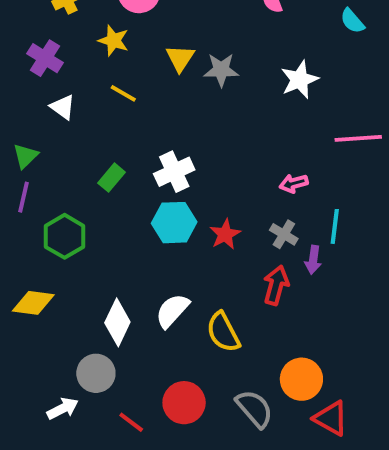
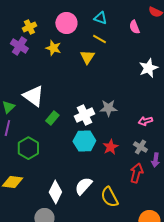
purple cross: (45, 58) -> (19, 46), moved
gray star: (221, 70) -> (108, 108), moved
yellow line: (123, 93) -> (99, 39), moved
white triangle: (63, 107) -> (33, 96), moved, size x1.6

